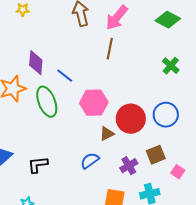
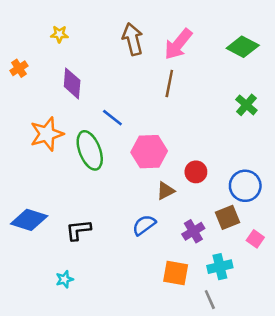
purple diamond: (36, 63) -> (72, 83), moved
blue circle: (166, 115) -> (245, 186), moved
red circle: (131, 119) -> (196, 172), size x0.6

